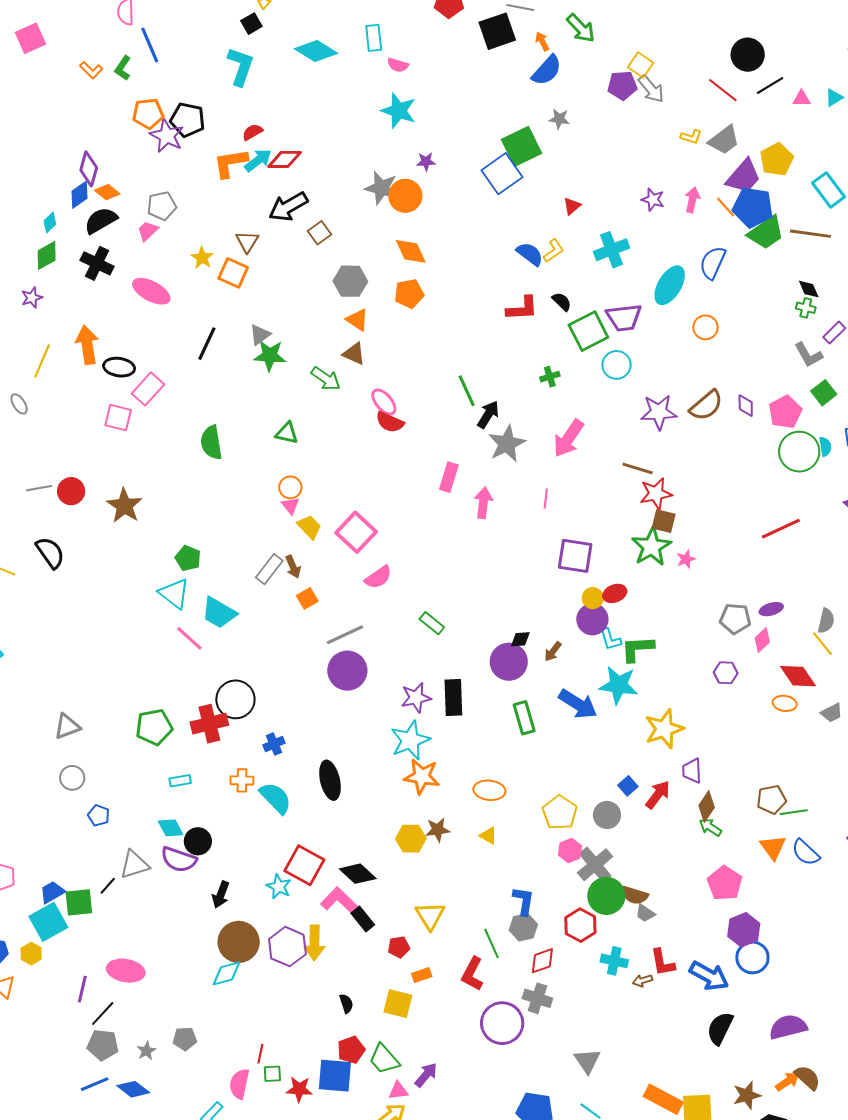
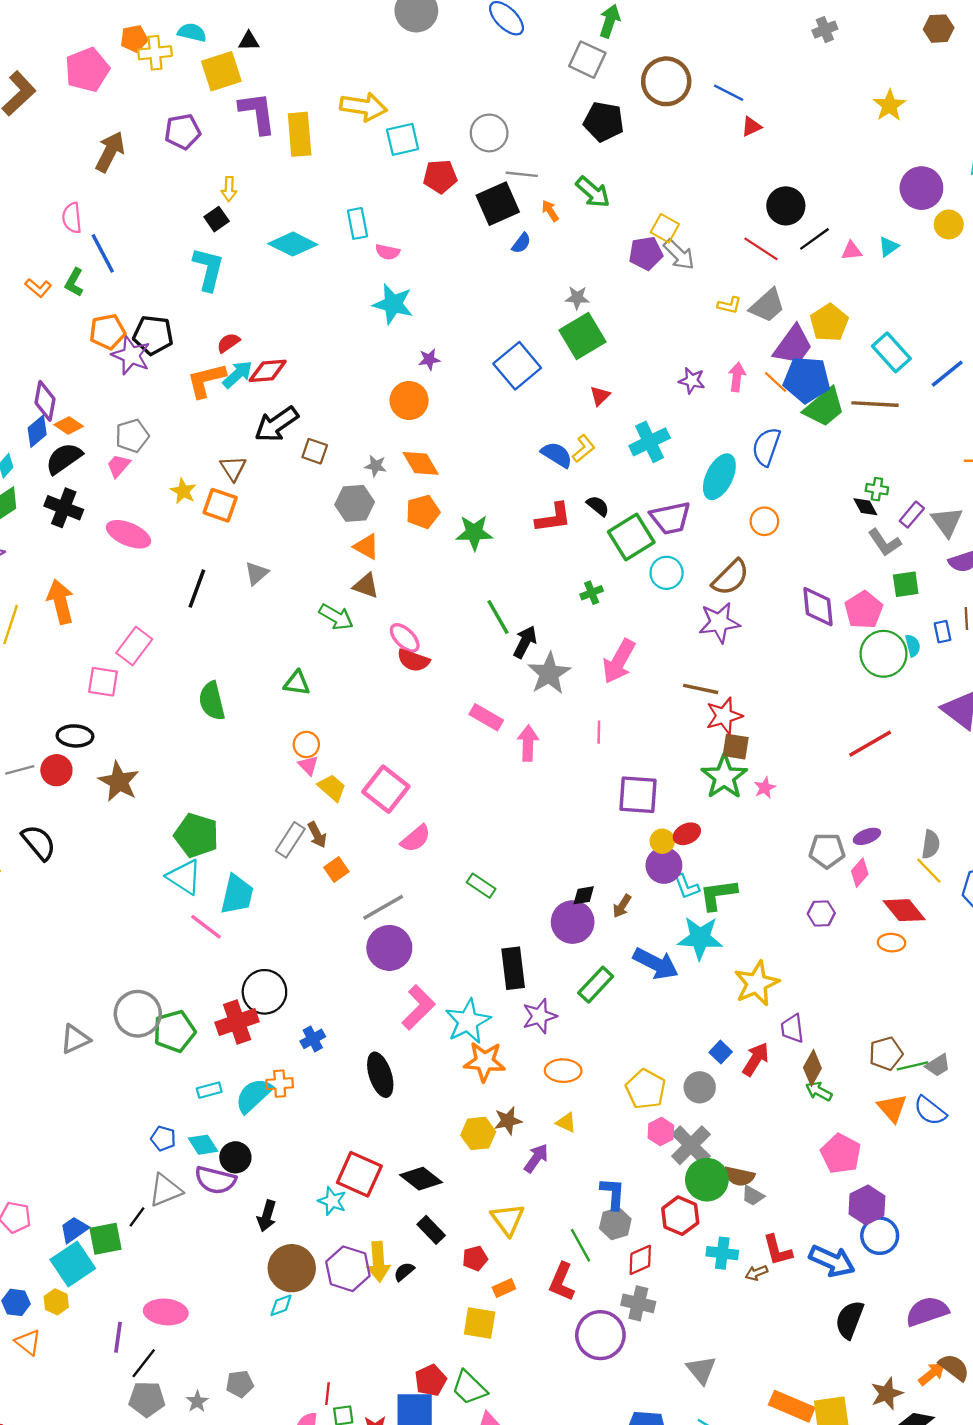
blue semicircle: (547, 70) -> (521, 243), moved, size x0.6
green square: (522, 146) -> (582, 336), moved
gray star: (381, 188) -> (376, 466), moved, size x0.6
brown square: (320, 233) -> (315, 451), turned -30
black diamond: (809, 289) -> (865, 507), moved
green star: (270, 356) -> (474, 533), moved
black ellipse: (119, 367) -> (75, 736), moved
green square: (824, 393) -> (906, 584), turned 35
brown semicircle: (706, 405) -> (731, 577), moved
purple diamond: (746, 406) -> (818, 607), size x1.6
pink rectangle: (449, 477) -> (486, 717), turned -72
green pentagon: (188, 558) -> (196, 835), size x1.5
cyan trapezoid: (219, 613) -> (237, 895), turned -102
purple star: (416, 698) -> (539, 1016), moved
gray trapezoid: (832, 713) -> (938, 1065), moved
green rectangle: (524, 718) -> (596, 985), turned 64
gray circle: (72, 778) -> (138, 1014), moved, size x1.6
cyan semicircle: (276, 798) -> (254, 1096), moved, turned -84
blue pentagon: (99, 815) -> (163, 1138), moved
pink L-shape: (340, 901) -> (418, 1007), moved, turned 96
cyan diamond: (227, 973) -> (281, 1305), size x0.7
black semicircle: (346, 1004) -> (404, 1272), moved, turned -108
purple arrow: (426, 1075) -> (536, 1158), moved

